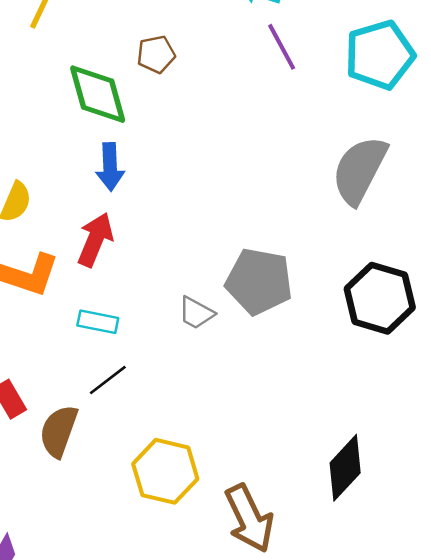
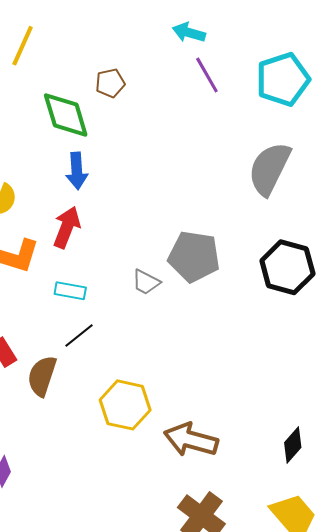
black diamond: (345, 468) -> (293, 445), moved, size x0.7
brown arrow: (249, 518) -> (191, 440), turned 132

